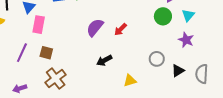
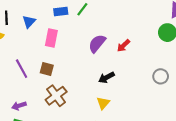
pink rectangle: (39, 25) -> (51, 38), moved
purple line: (22, 53) -> (22, 69), turned -54
yellow triangle: (130, 81) -> (103, 103), moved, turned -32

